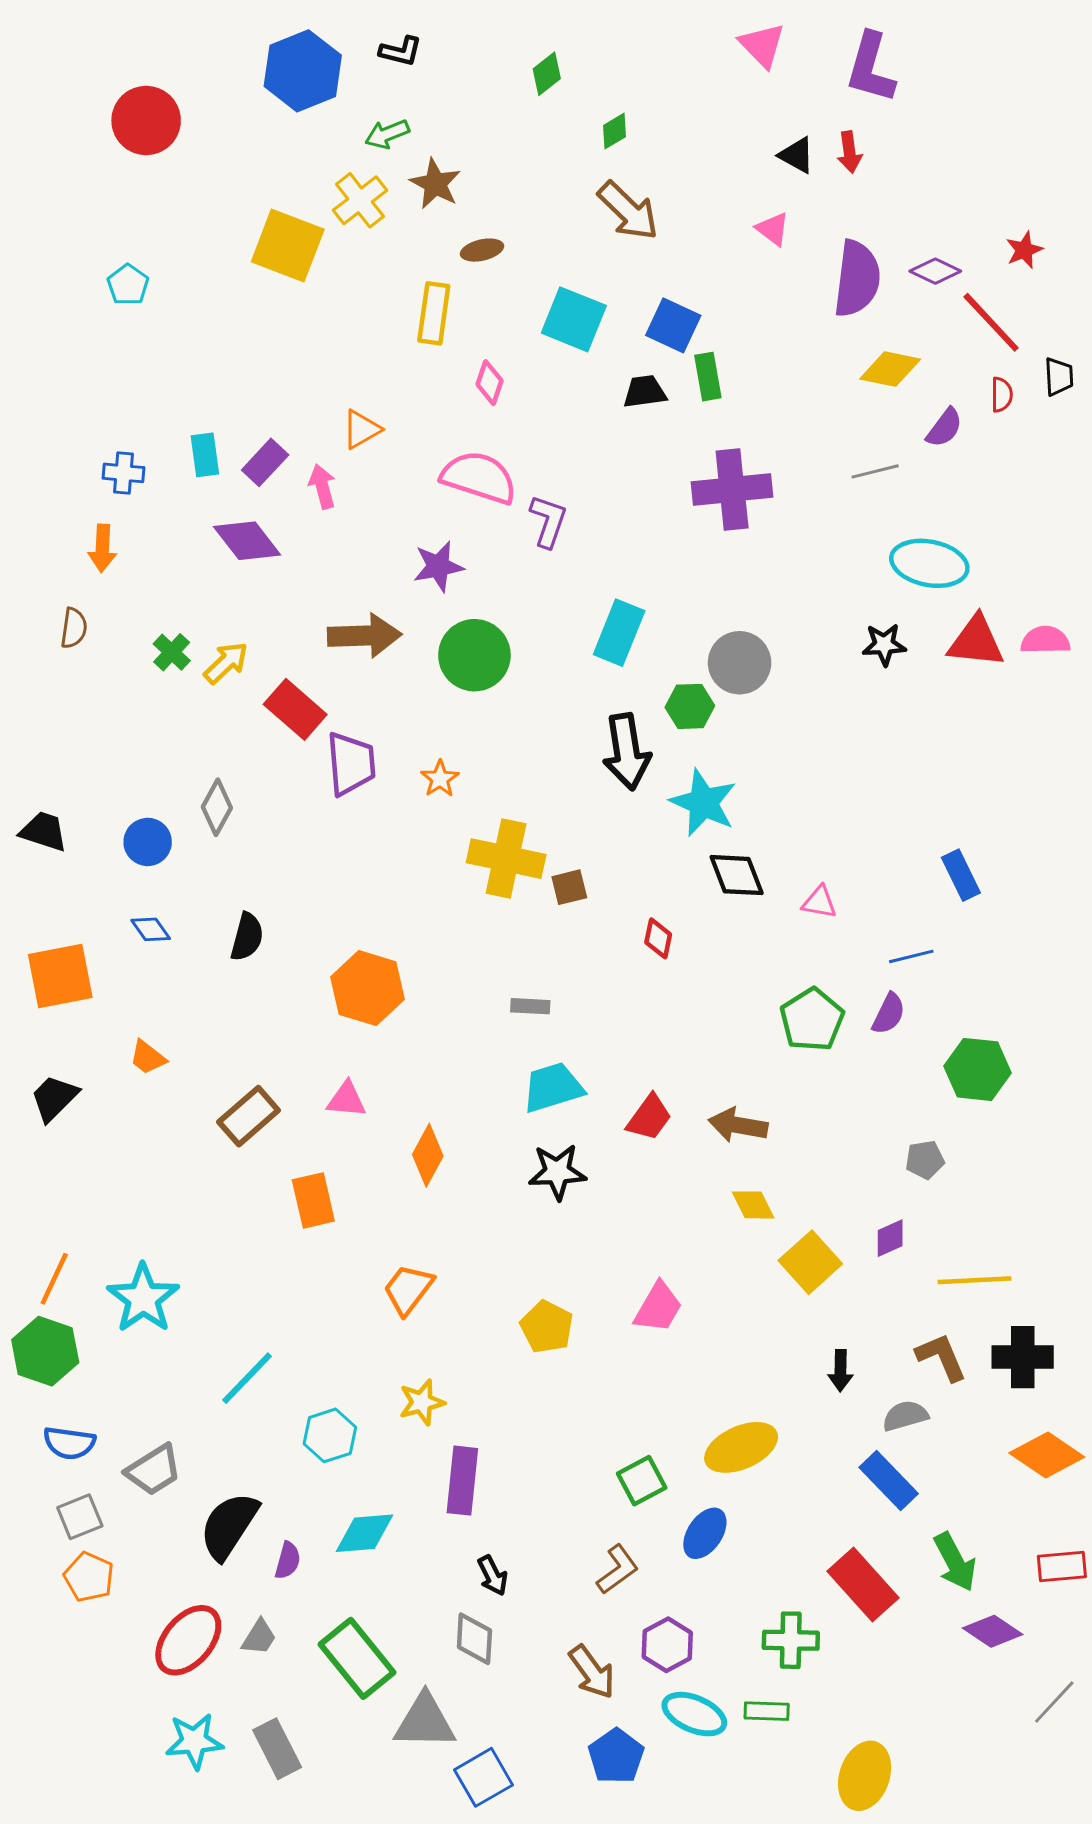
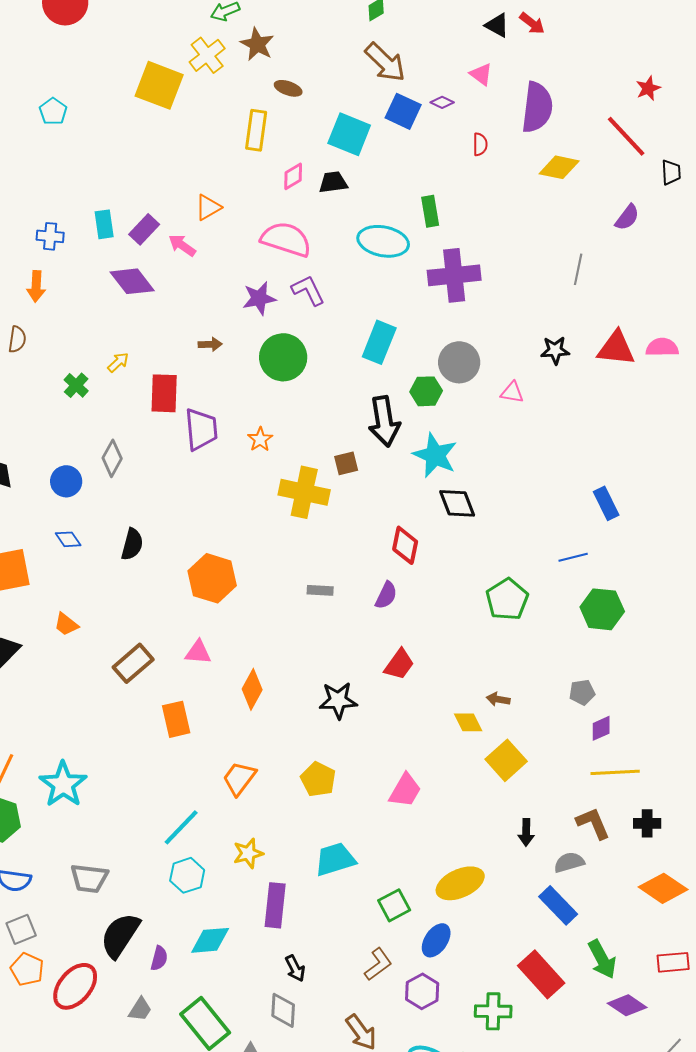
red arrow: (849, 152) -> (532, 23), turned -44
brown ellipse: (482, 250) -> (288, 88), turned 32
purple diamond: (935, 271) -> (442, 102), moved, size x0.7
blue square: (673, 325) -> (403, 111), moved
green rectangle: (708, 377) -> (430, 211), moved
pink diamond: (490, 383) -> (293, 176), turned 40
black trapezoid: (645, 392) -> (333, 182), moved
red semicircle: (1002, 395) -> (480, 144), moved
purple semicircle: (944, 428) -> (627, 217), moved
gray line: (875, 471) -> (578, 269), moved, turned -64
pink arrow: (322, 486) -> (182, 245), turned -40
purple cross: (732, 490) -> (454, 275), moved
purple L-shape: (548, 521) -> (308, 290), moved, turned -45
cyan ellipse: (929, 563) -> (383, 241), moved
brown arrow: (365, 636) -> (210, 344), size x0.5
green cross: (172, 652) -> (76, 385), moved
yellow arrow: (226, 663) -> (118, 362), size x0.7
red rectangle: (295, 709) -> (164, 393), turned 51
brown square: (569, 887) -> (346, 463), moved
pink triangle: (819, 902) -> (512, 392), moved
red diamond: (658, 938) -> (405, 545), size x1.4
purple semicircle: (889, 1014) -> (386, 595), moved
green hexagon: (978, 1069) -> (602, 609), moved
cyan trapezoid: (553, 1087) -> (335, 859), moved
brown arrow: (738, 1125) -> (498, 699), moved, size x0.6
purple diamond: (890, 1238) -> (601, 728), moved
yellow pentagon: (547, 1327) -> (318, 779), moved
black cross: (1023, 1357) -> (647, 823), size x0.7
cyan line: (247, 1378) -> (181, 827), moved
gray trapezoid: (154, 1470) -> (89, 878), moved, turned 39
red ellipse: (188, 1640) -> (75, 986), moved
purple hexagon: (667, 1645) -> (422, 991), moved

